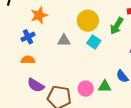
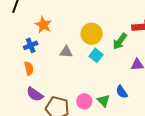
orange star: (39, 15) -> (43, 25), turned -30
orange semicircle: (28, 60) -> (29, 68), turned 72
green triangle: (105, 86) -> (103, 101), turned 40

